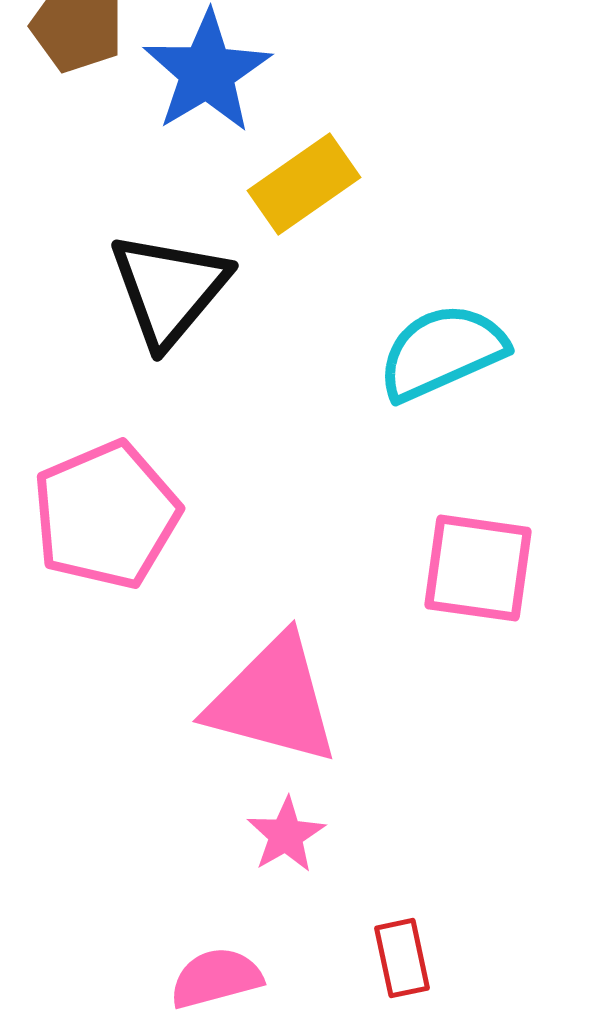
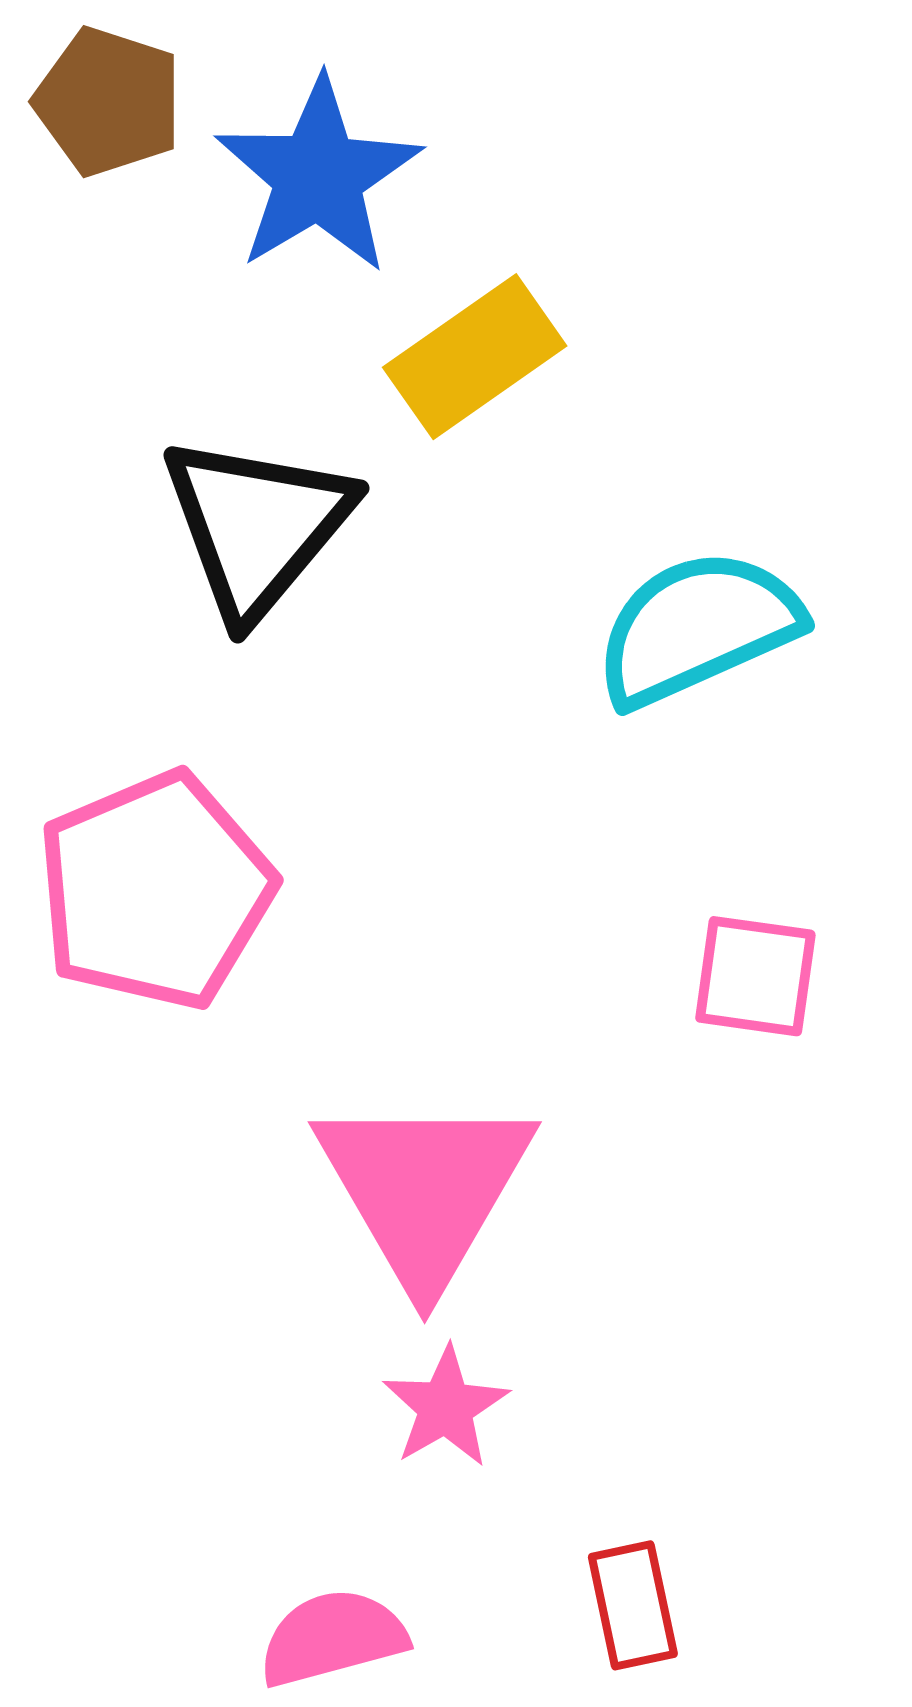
pink square: (478, 568) -> (755, 976), size x0.7
pink triangle: (273, 700) -> (425, 1189), turned 45

